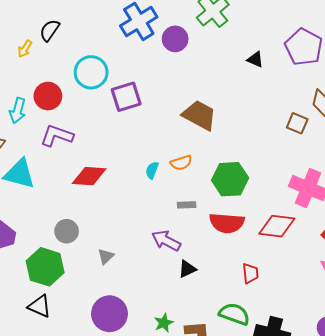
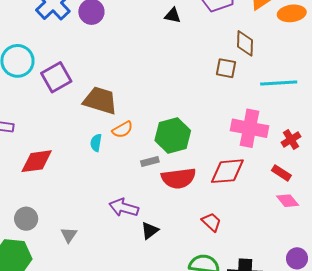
brown trapezoid: (199, 115) -> (100, 100), moved
gray rectangle: (187, 205) -> (150, 161), moved
red trapezoid: (250, 273) -> (211, 222), turned -30

